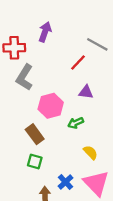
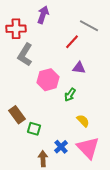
green arrow: (76, 123) -> (70, 95), turned -32
brown rectangle: (35, 134) -> (17, 115), moved

